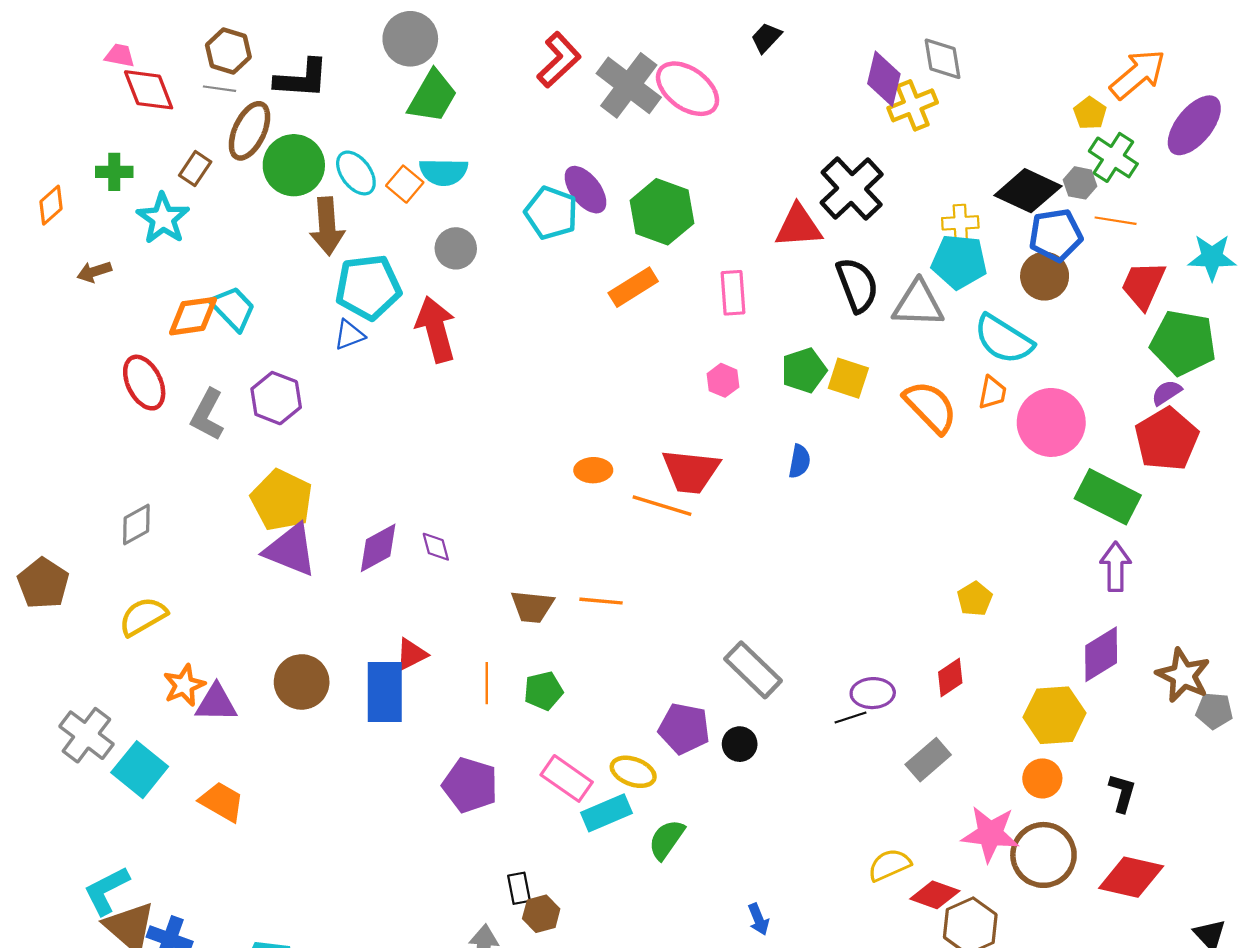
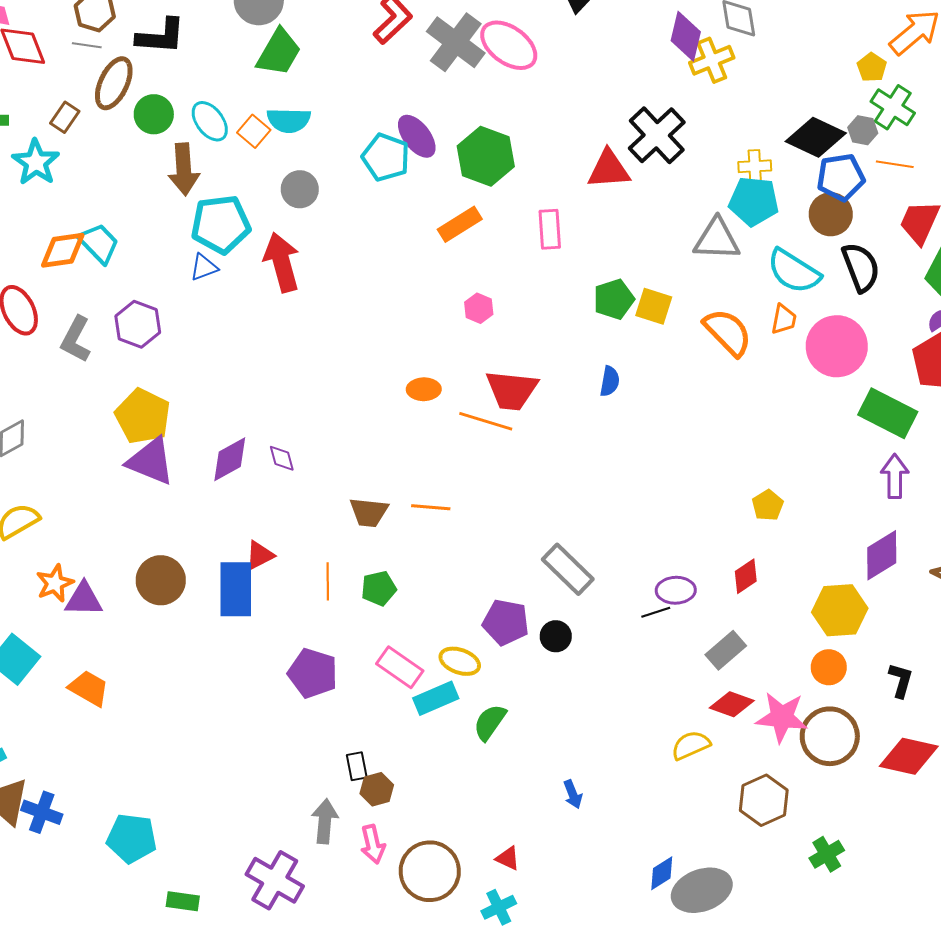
green circle: (294, 165) -> (154, 114), size x0.7
black semicircle: (857, 285) -> (861, 267), moved
pink hexagon: (723, 380) -> (479, 308), moved
red diamond: (935, 895) -> (732, 704), moved

